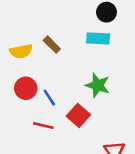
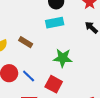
brown rectangle: (52, 45) -> (26, 42), moved

